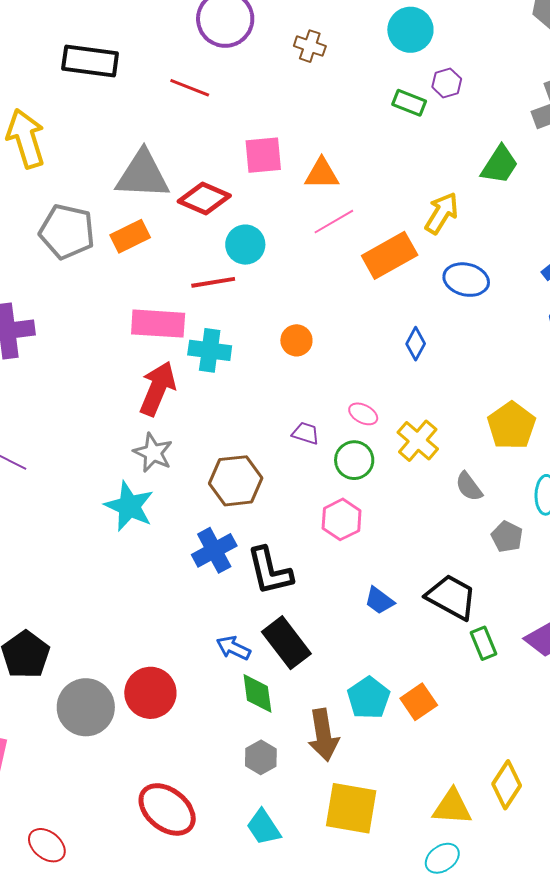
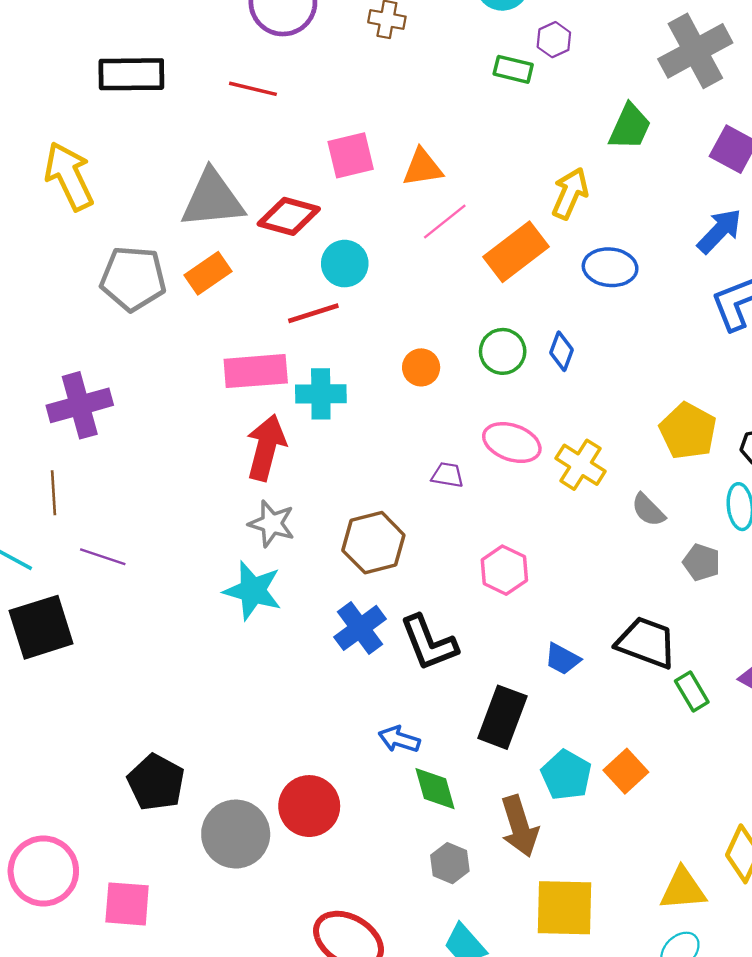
pink ellipse: (363, 414) -> (512, 443), size x1.6
green circle: (354, 460) -> (503, 351), moved
black rectangle: (286, 643) -> (502, 717), moved, turned 66

